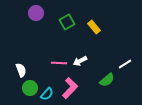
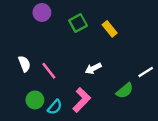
pink line: (59, 63) -> (49, 71), moved, turned 49
white semicircle: (21, 70) -> (24, 64), moved

